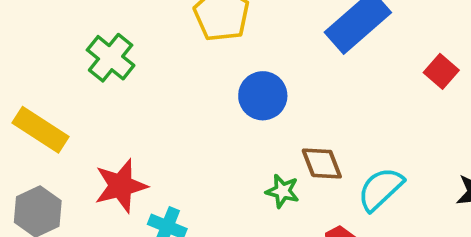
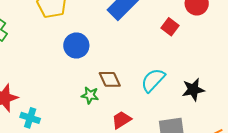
cyan semicircle: (381, 189) -> (153, 80), moved

